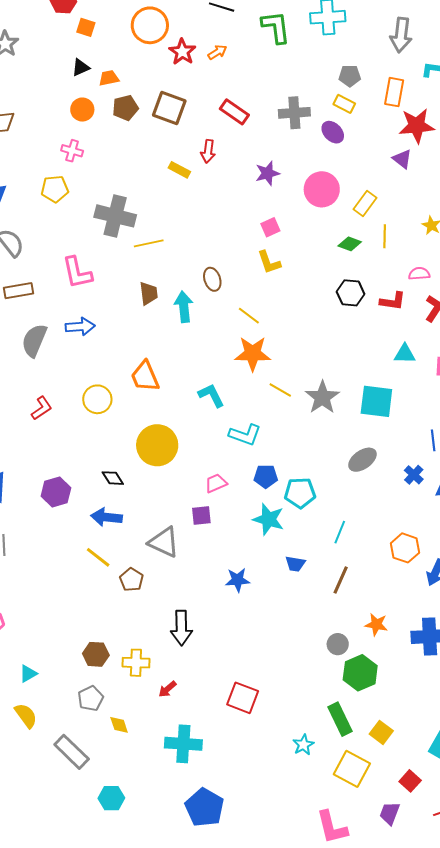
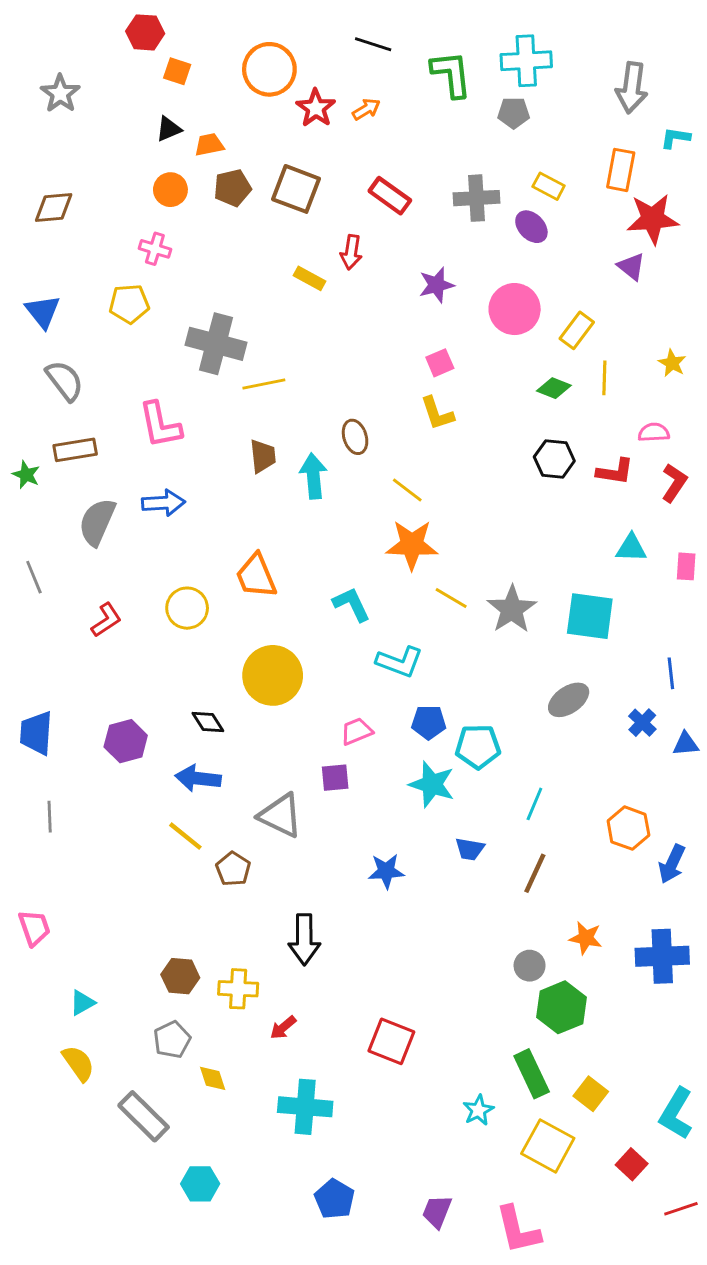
gray pentagon: (350, 76) -> (514, 113), moved
blue pentagon: (205, 807) -> (334, 1199), size x0.7
purple trapezoid: (390, 813) -> (437, 1211), moved

